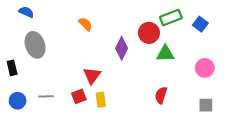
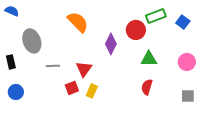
blue semicircle: (26, 12) -> (12, 11), moved
orange semicircle: (85, 24) -> (78, 22), size x1.6
green triangle: (165, 54) -> (149, 59), moved
gray line: (46, 96) -> (53, 66), moved
yellow rectangle: (101, 100) -> (92, 91), turned 32

